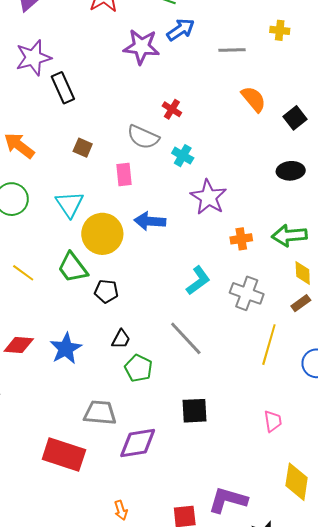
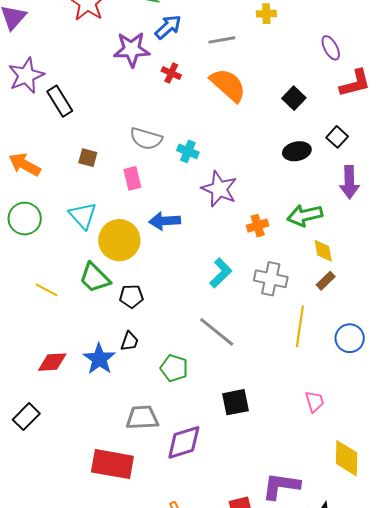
orange semicircle: (254, 99) -> (228, 85), moved, size x1.4
red cross: (172, 109) -> (171, 73), moved
black trapezoid: (121, 339) -> (130, 341), moved

